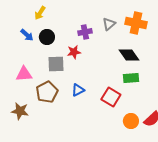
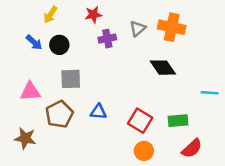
red star: (74, 52) -> (93, 15), moved
green rectangle: (131, 78) -> (178, 121), moved
blue triangle: (78, 90) -> (98, 112), turned 32
orange circle: (131, 121) -> (144, 151), moved

